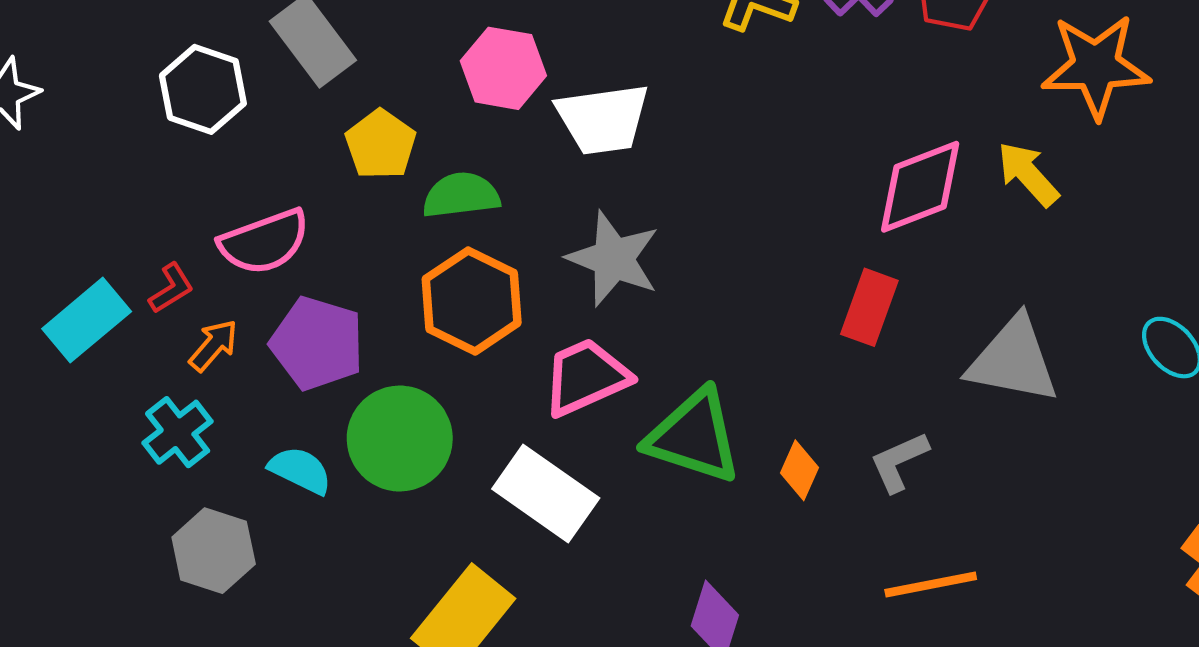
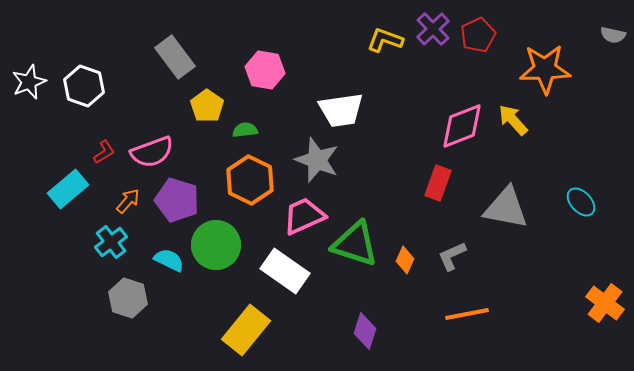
white hexagon: (203, 89) -> (84, 86), moved
white trapezoid: (603, 119) -> (341, 110), moved
green semicircle: (461, 195) -> (245, 130), size x0.7
red L-shape: (171, 288) -> (104, 152), moved

